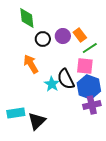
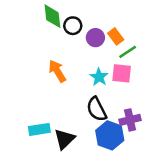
black circle: (43, 39) -> (73, 26), moved
black semicircle: (66, 79) -> (97, 109), moved
cyan star: (52, 84) -> (99, 77), moved
blue hexagon: (89, 87) -> (110, 135), moved

